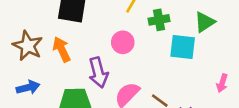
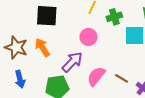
purple arrow: (98, 72) -> (72, 62), turned -115
blue arrow: (28, 87) -> (20, 79), turned 96

